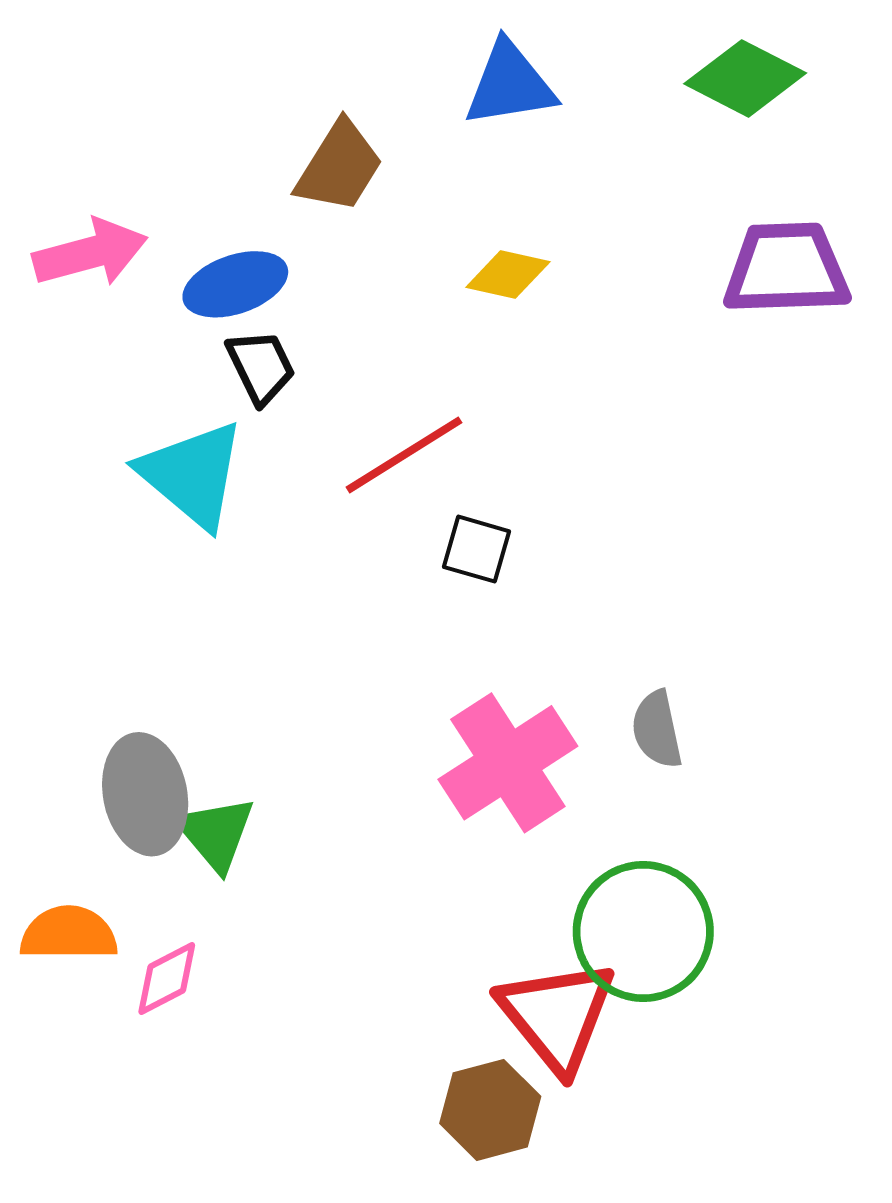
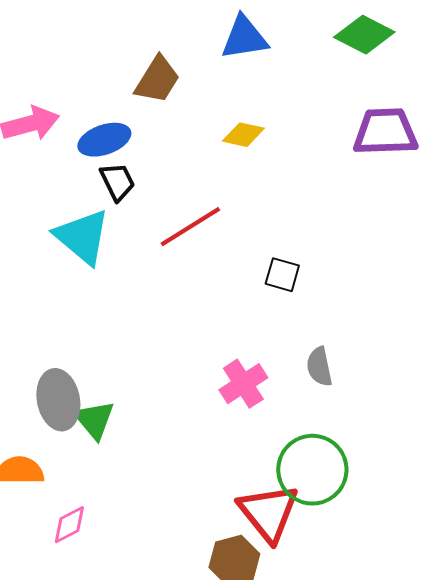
black square: (477, 549) -> (282, 275), moved
pink cross: (508, 763) -> (243, 384), size x0.7
pink diamond: (167, 979) -> (69, 525), moved

